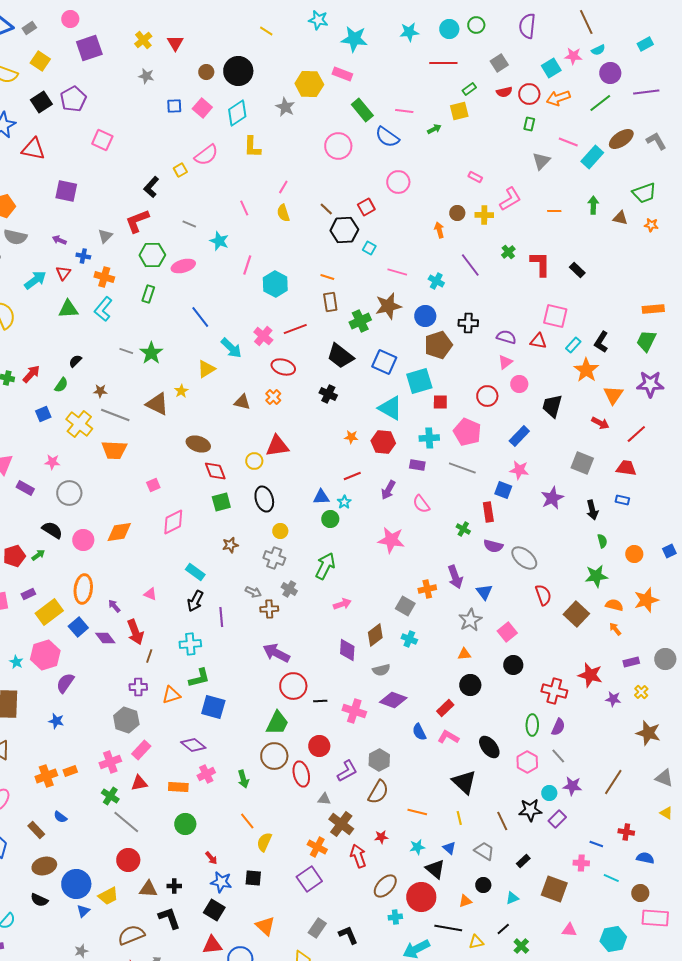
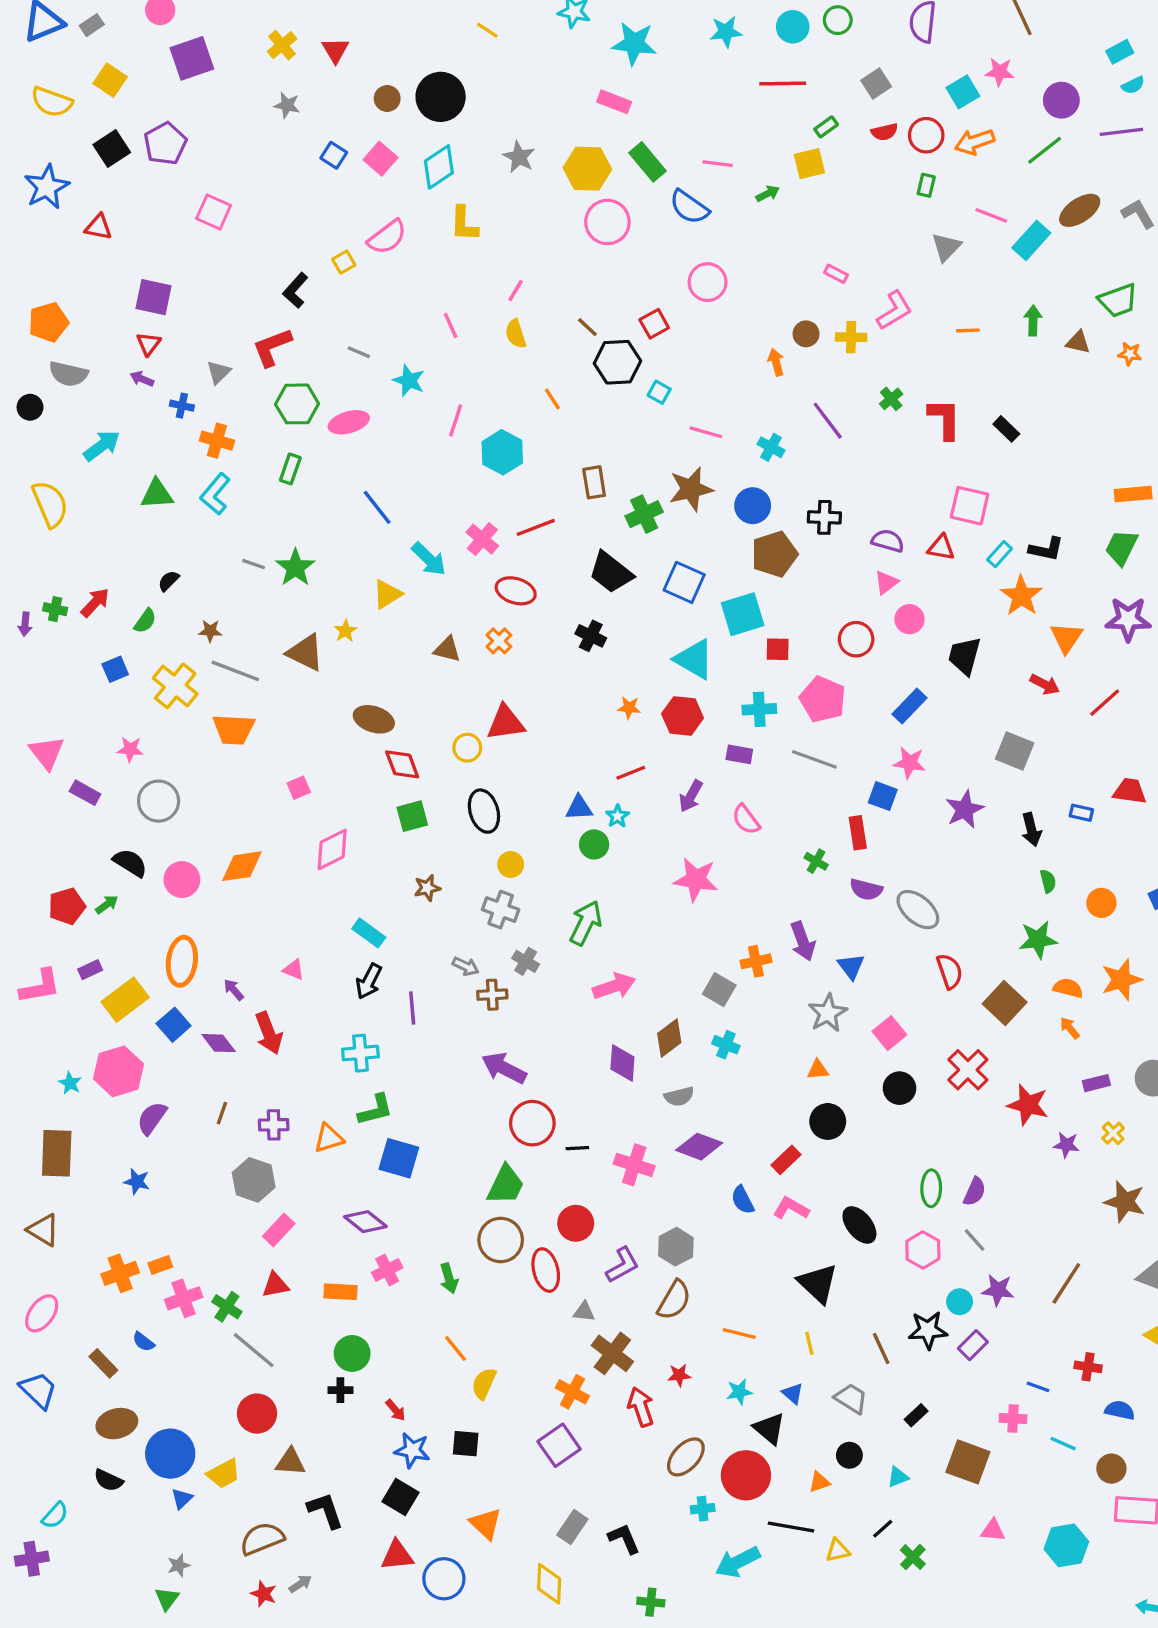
cyan semicircle: (598, 50) -> (1133, 85), moved
yellow hexagon: (309, 84) -> (587, 169), moved
blue square: (174, 106) -> (334, 155), turned 35
red triangle: (33, 149) -> (98, 227), size x0.7
red triangle: (63, 273) -> (149, 344), moved
orange line: (327, 277) -> (552, 399), moved, turned 40
black L-shape: (601, 342) -> (1046, 549), turned -110
red trapezoid: (626, 468) -> (1130, 791), moved
pink arrow: (342, 604) -> (614, 986), size x1.4
brown line: (149, 656) -> (222, 1113), moved
red cross: (554, 691) -> (968, 1070), moved, turned 30
pink cross: (110, 762) -> (184, 1298), moved
black cross: (174, 886) -> (340, 1390), moved

